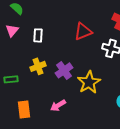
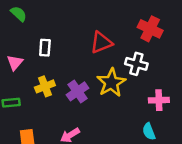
pink triangle: (12, 30) -> (15, 63), moved
yellow star: (89, 82) -> (111, 83), moved

